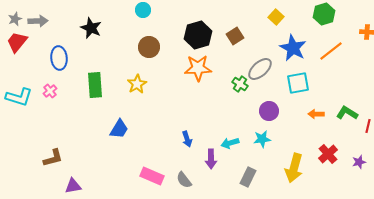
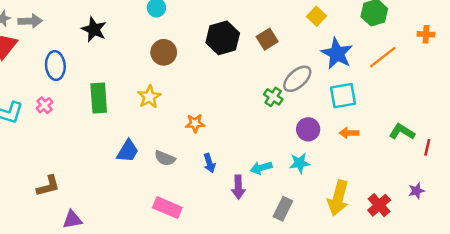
orange star: (198, 68) -> (195, 123), moved, size x0.6
orange arrow: (316, 114) -> (349, 133), moved
red cross: (328, 154) -> (379, 205), moved
gray semicircle: (184, 180) -> (165, 158), moved, turned -30

